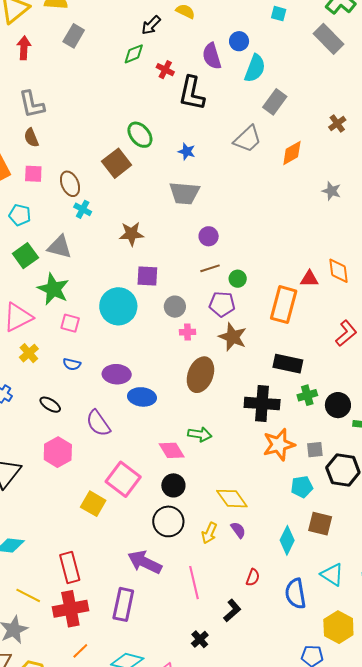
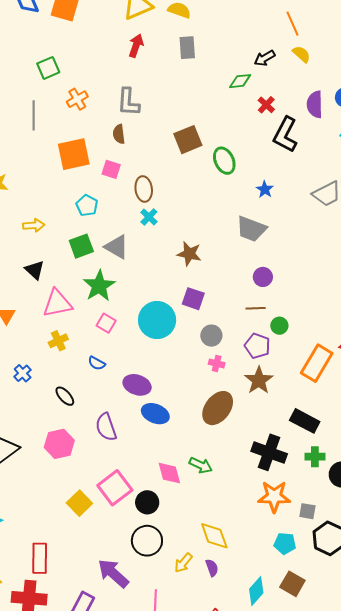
gray rectangle: (74, 36) -> (187, 48), turned -50
brown square: (117, 163) -> (188, 140), moved
black circle: (173, 485) -> (147, 502), moved

